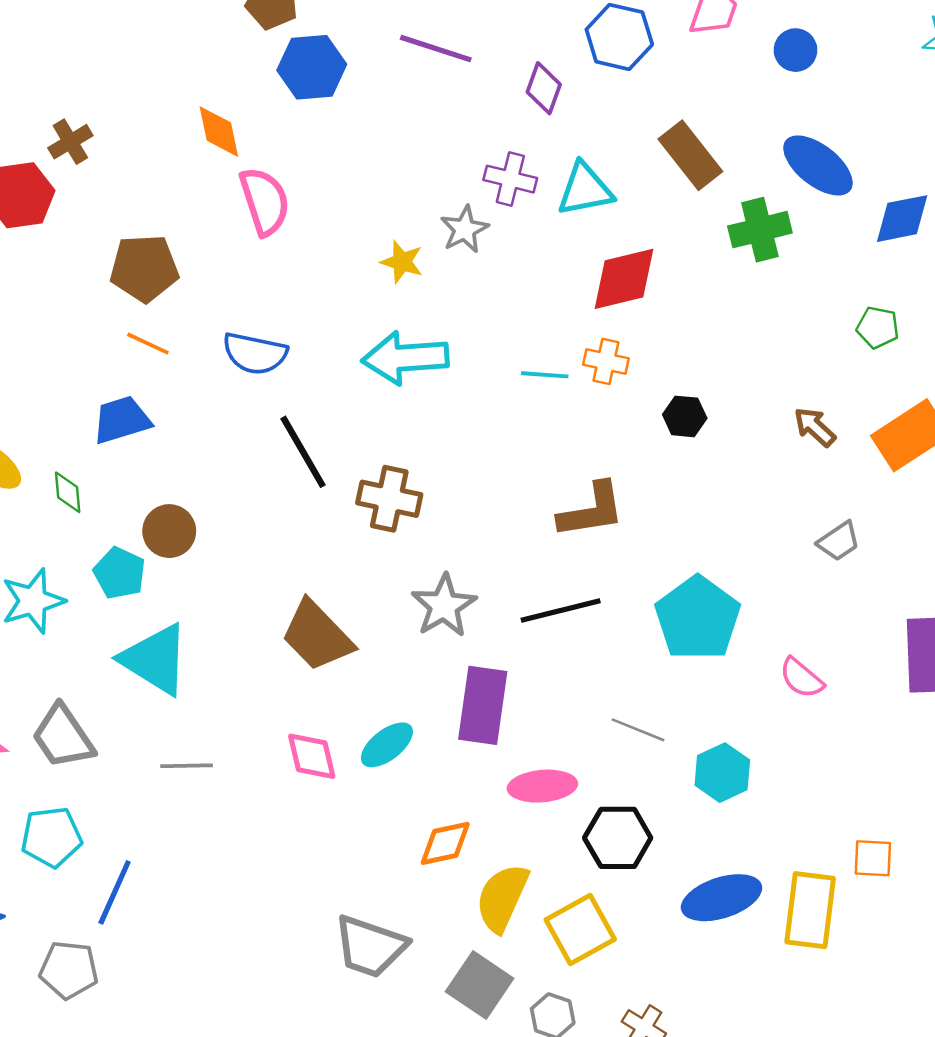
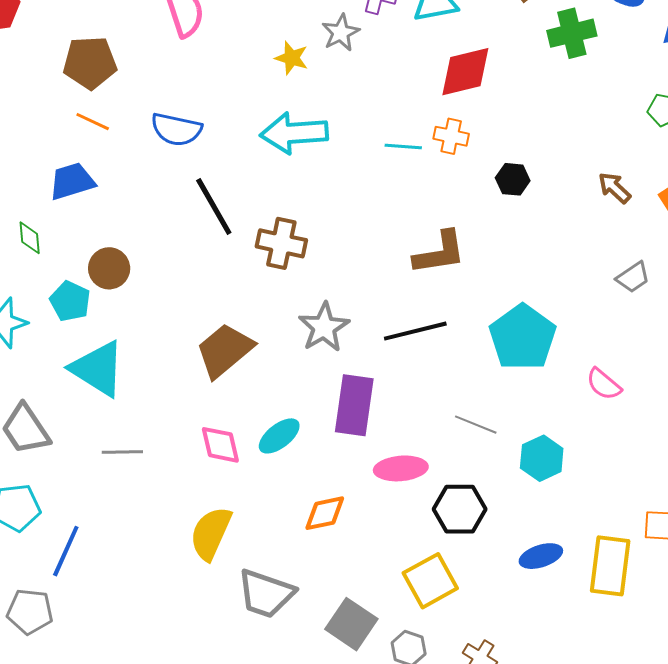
brown trapezoid: (317, 636) -> (225, 350), turned 94
yellow semicircle: (502, 898) -> (211, 533), moved
blue ellipse: (722, 898) -> (541, 556), size x0.7

